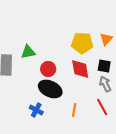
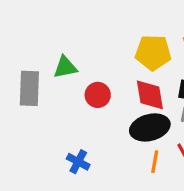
black ellipse: (50, 89) -> (150, 127), moved, turned -40
orange line: (74, 110) -> (155, 162), moved

